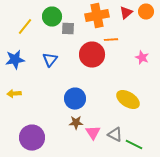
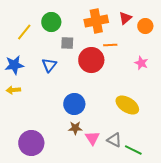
orange circle: (146, 12) -> (145, 26), moved
gray square: (68, 29) -> (67, 43), moved
yellow arrow: (14, 94) -> (13, 90), moved

